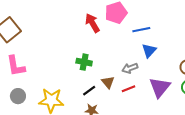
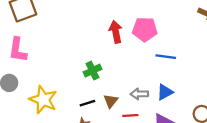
blue triangle: (149, 51) -> (165, 92), moved
green cross: (84, 62) -> (92, 71), turned 35

